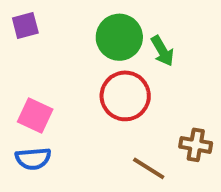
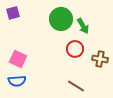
red circle: (125, 96) -> (75, 49), moved, size x0.7
brown cross: (196, 145) -> (100, 59), moved

